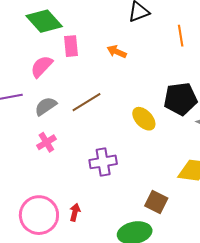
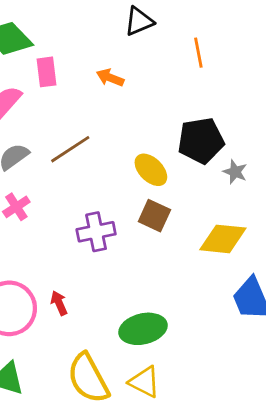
brown square: (156, 202) -> (154, 216), moved
red arrow: (75, 212) -> (59, 303), turned -36

